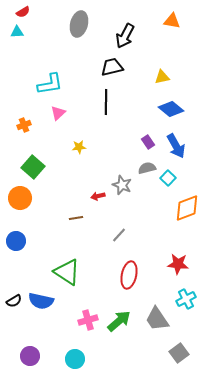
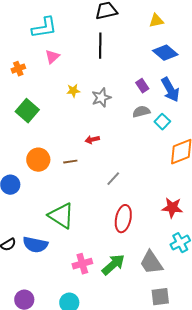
gray star: (122, 185) -> (101, 98), moved, turned 30
orange circle: (20, 198) -> (38, 160), moved
gray square: (179, 353) -> (160, 297), moved, turned 30

